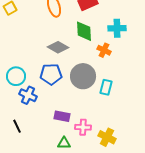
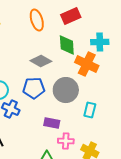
orange cross: (104, 50) -> (87, 64), size x1.6
cyan rectangle: (106, 87) -> (90, 110), moved
purple rectangle: (62, 116) -> (52, 123), moved

